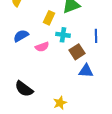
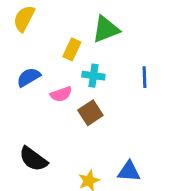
brown square: (77, 52) -> (90, 113), moved
blue triangle: (86, 71) -> (129, 171), moved

